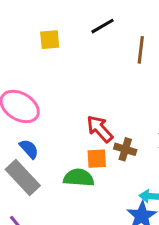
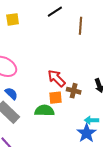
yellow square: (50, 40) -> (13, 19), moved

